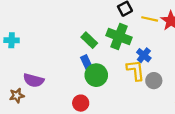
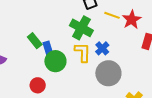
green rectangle: (89, 40) -> (35, 41), moved
yellow L-shape: (136, 70) -> (83, 52), moved
gray circle: (154, 81) -> (108, 73), size x1.6

